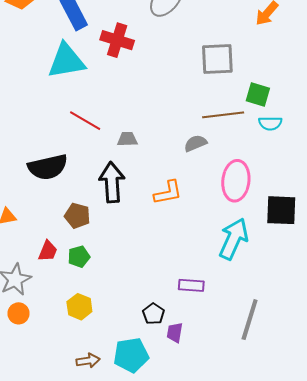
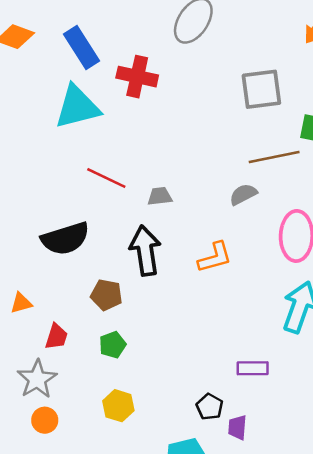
red trapezoid: (48, 251) -> (56, 337), moved

